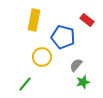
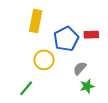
red rectangle: (87, 20) -> (91, 35), moved, turned -40
blue pentagon: (63, 37) -> (66, 39), turned 30

